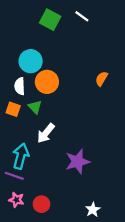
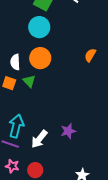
cyan circle: (31, 61) -> (39, 27), moved
white arrow: (46, 133) -> (39, 139), moved
purple star: (78, 162) -> (68, 131), size x0.7

